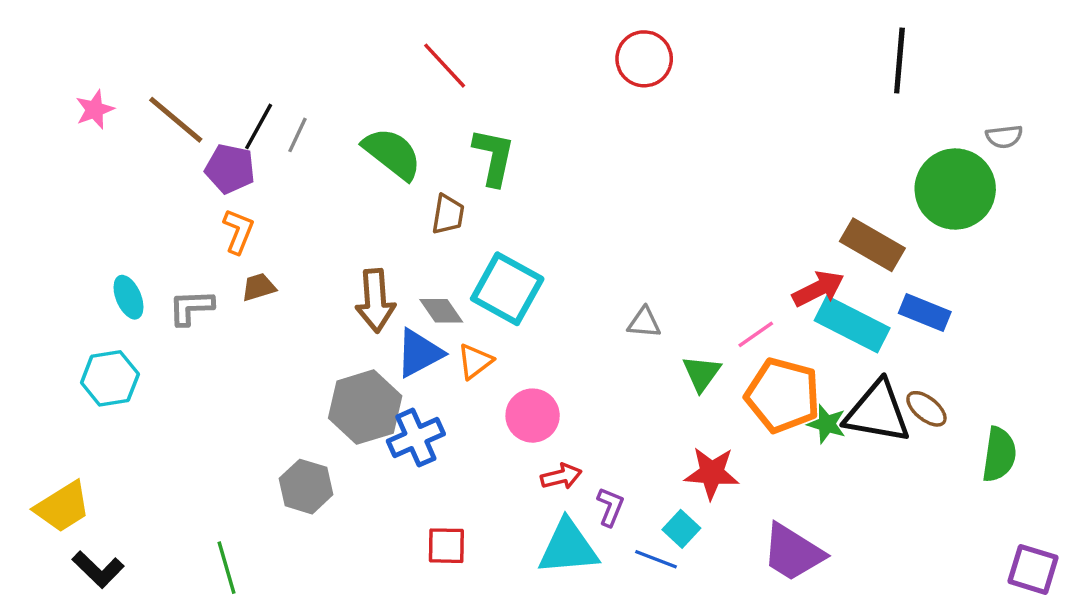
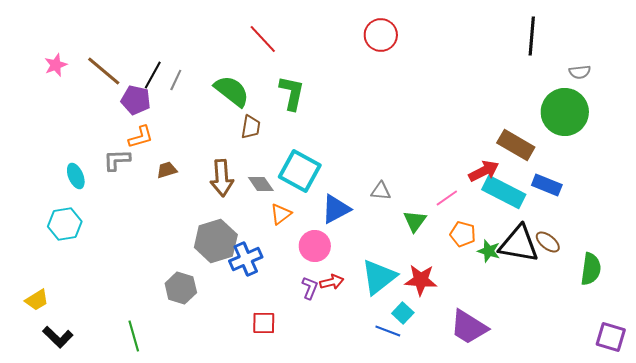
gray semicircle: (1004, 137) -> (580, 72), moved
brown trapezoid: (448, 214) -> (251, 127), moved
orange L-shape: (238, 231) -> (141, 137), turned 52
brown trapezoid: (259, 287) -> (167, 170), moved
gray L-shape: (191, 307) -> (117, 160), moved
blue triangle: (419, 353) -> (336, 209), moved
orange pentagon: (783, 395) -> (463, 234), size x0.6
yellow trapezoid: (63, 507) -> (37, 300), size x0.7
purple L-shape: (610, 507) -> (310, 288), moved
cyan triangle: (568, 547) -> (379, 277), moved, turned -33

